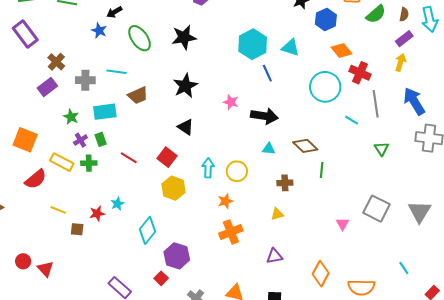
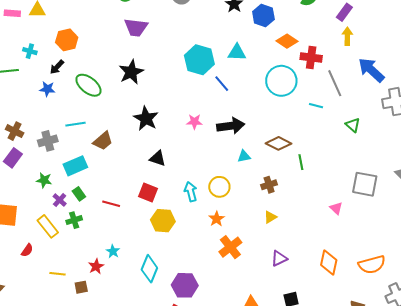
yellow rectangle: (62, 162) -> (48, 226), turned 40
red semicircle: (36, 179) -> (27, 250), size x0.6

